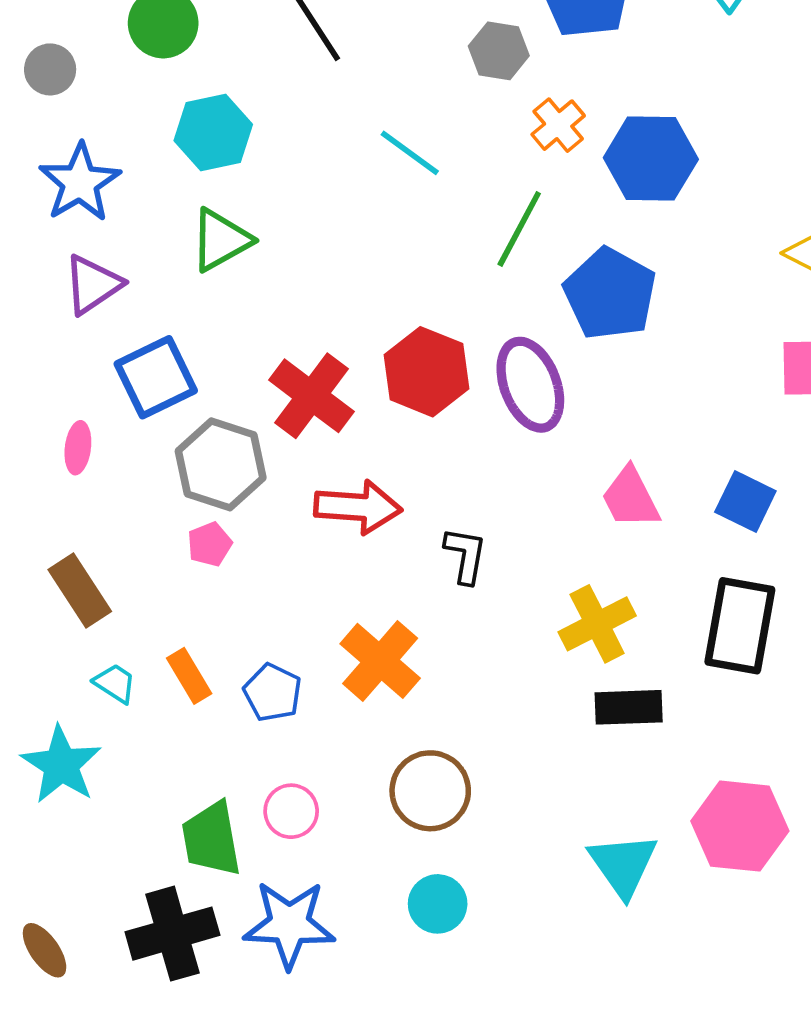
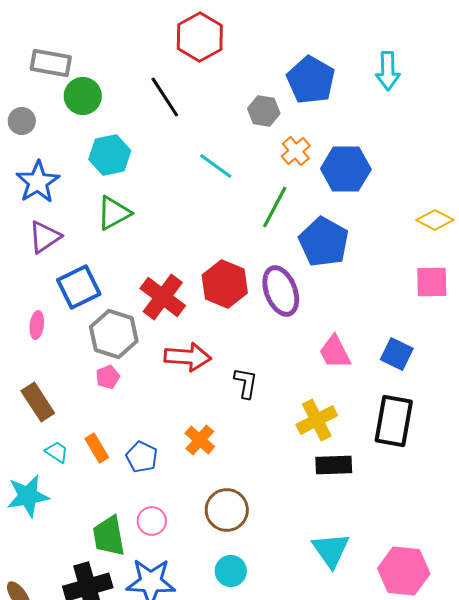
orange cross: (380, 661) -> (200, 440), size x0.7
cyan star: (61, 765) -> (28, 496), turned 30
pink hexagon: (740, 826) -> (404, 571), moved

